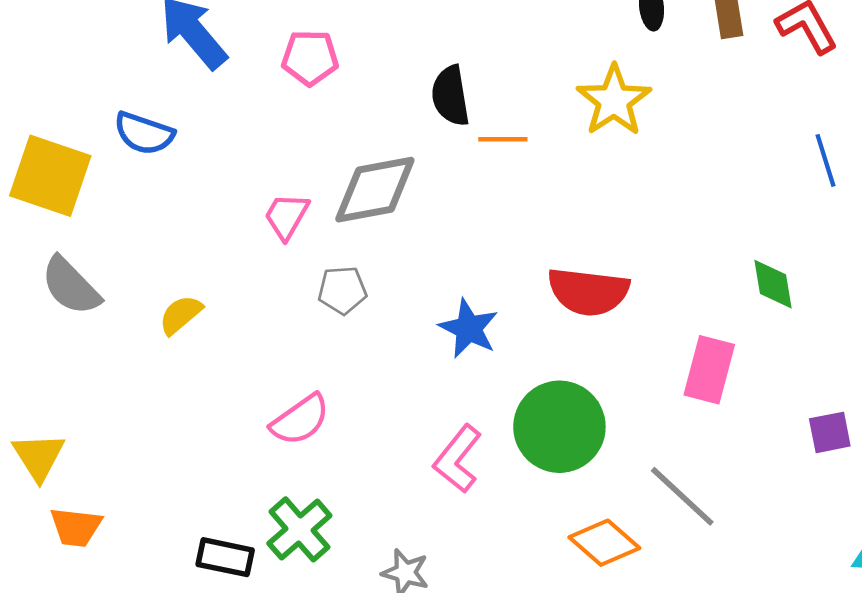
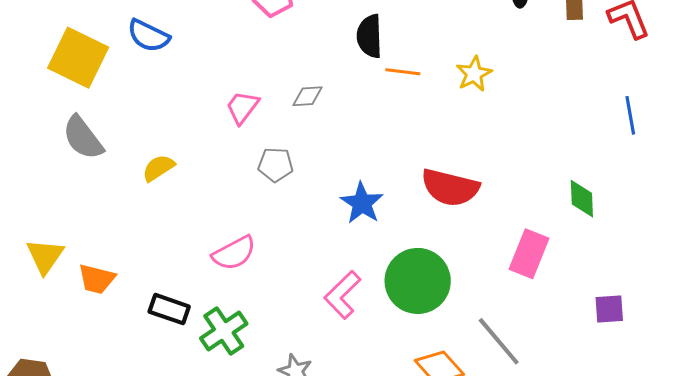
yellow star: (614, 100) -> (474, 74), moved, size x0.7
gray diamond: (375, 190) -> (308, 96), size x0.5
orange trapezoid: (76, 527) -> (97, 279), moved
black rectangle: (225, 557) -> (169, 309), moved

